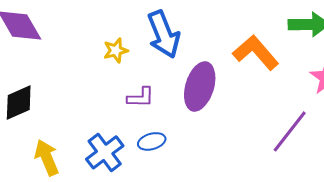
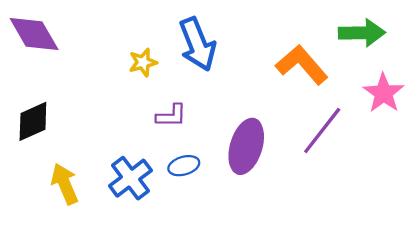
purple ellipse: (200, 86) -> (246, 146), moved
purple line: (290, 131) -> (322, 130), moved

